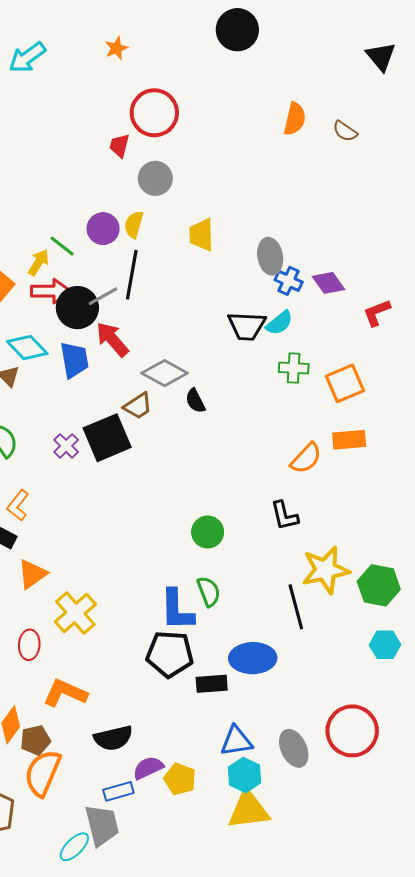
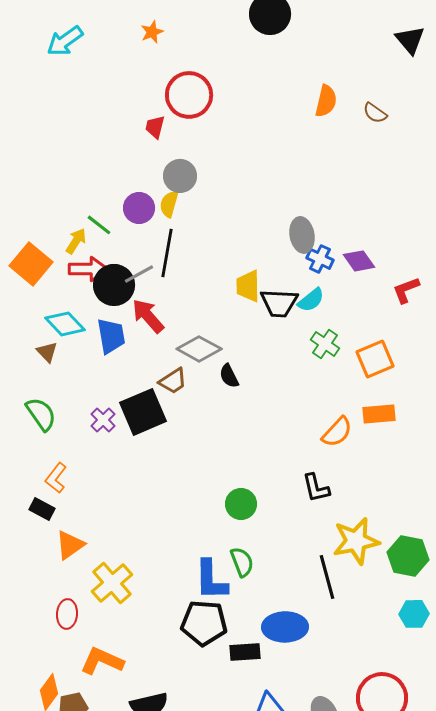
gray circle: (155, 178) -> (180, 176), moved
yellow trapezoid: (201, 235) -> (248, 286), moved
green cross: (294, 368) -> (325, 344), turned 32

